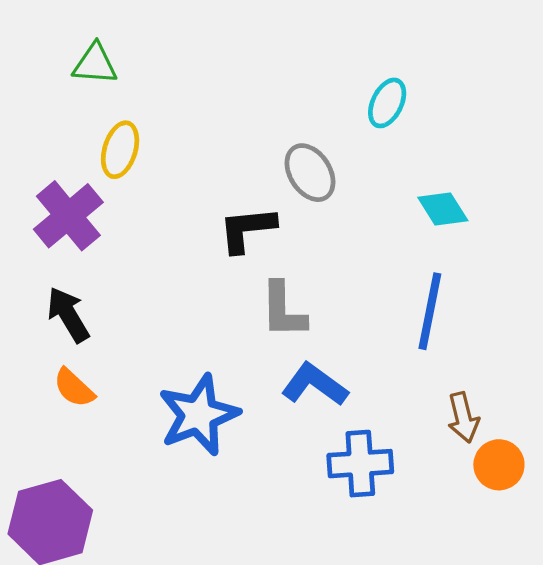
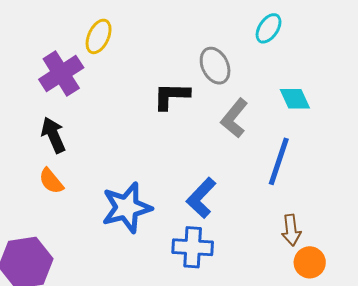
gray L-shape: (283, 310) -> (234, 118), moved, turned 33
blue L-shape: (315, 385) -> (201, 198), turned -90
blue cross: (360, 464) -> (193, 247), moved

